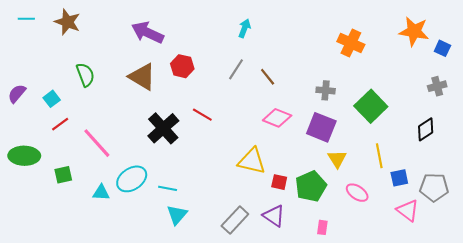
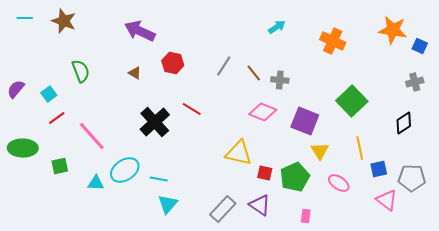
cyan arrow: (244, 28) -> (277, 27), moved, turned 36
brown triangle: (142, 77) -> (135, 73), size x0.5
gray cross: (326, 90) -> (280, 80), moved

